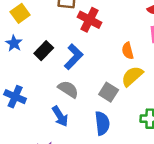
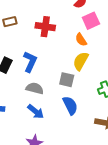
red cross: (89, 20) -> (45, 27), moved
orange semicircle: (128, 51) -> (81, 40), moved

